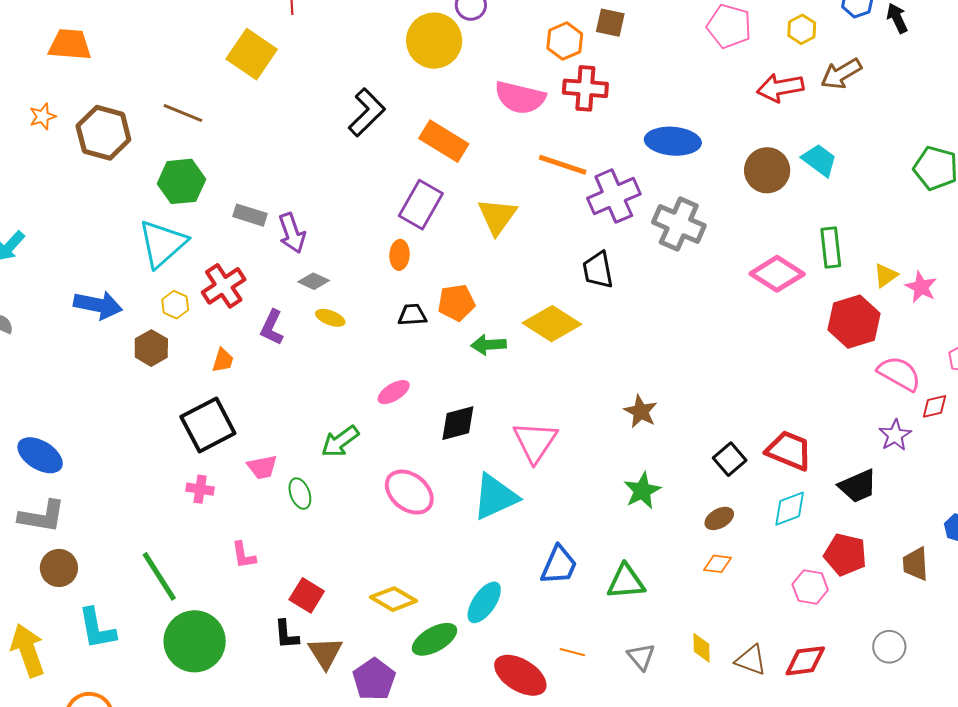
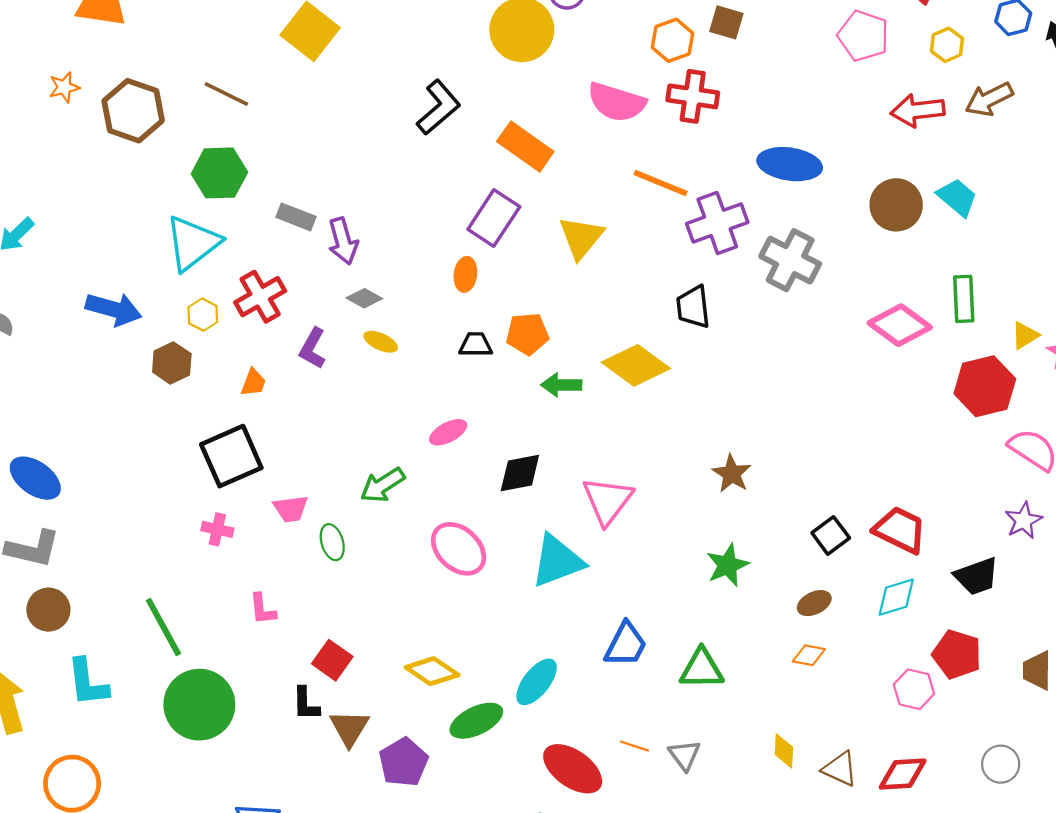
gray triangle: (641, 657) -> (685, 755), moved

